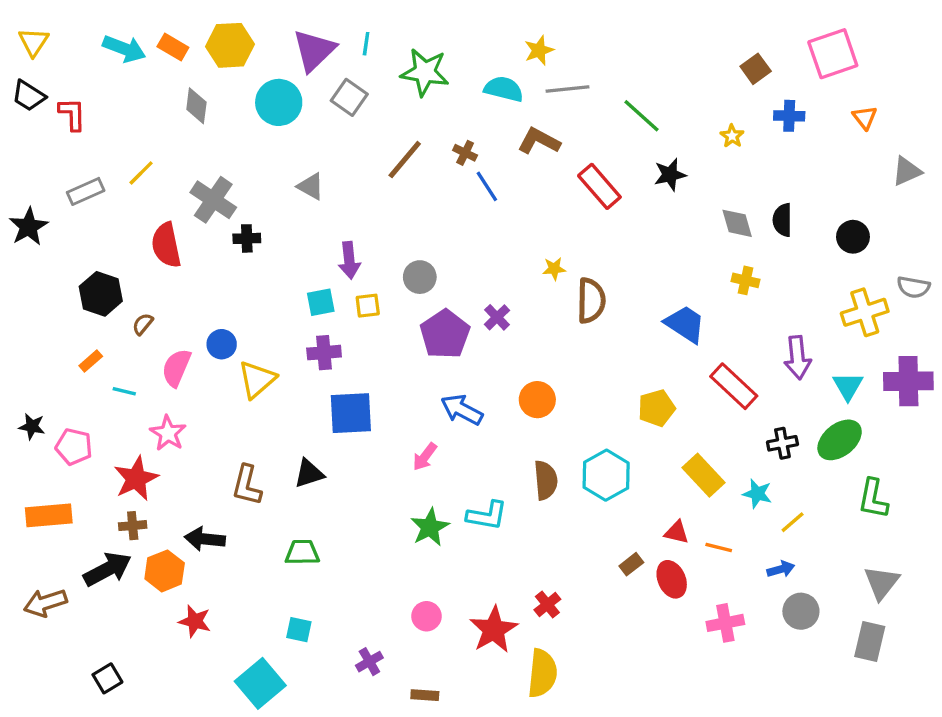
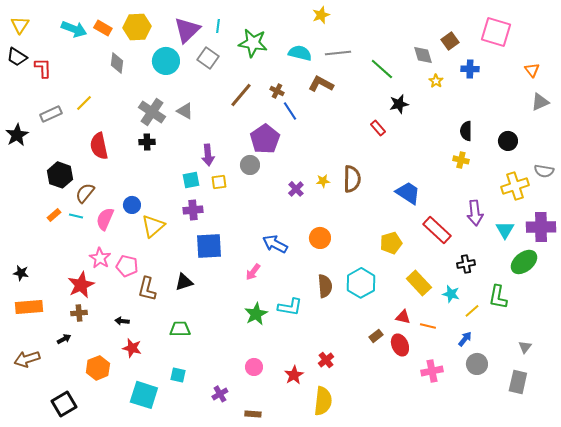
yellow star: (539, 50) -> (321, 15), moved
pink square: (833, 54) -> (496, 32), turned 36
orange triangle: (865, 118) -> (532, 70), moved
red rectangle: (599, 186) -> (378, 128), moved, size x0.6
gray cross: (213, 200) -> (152, 112), moved
gray diamond: (737, 223) -> (423, 55), moved
yellow star: (554, 269) -> (323, 181), moved
yellow cross: (746, 280) -> (461, 160), moved
brown semicircle: (143, 324) -> (85, 193), size x1.5
purple pentagon: (445, 334) -> (265, 139), moved
cyan line: (124, 391) -> (76, 216), moved
black star: (32, 426) -> (21, 273), moved
green ellipse: (840, 440) -> (524, 262), moved
pink pentagon: (74, 447) -> (127, 266), moved
green L-shape: (873, 499) -> (498, 297), moved
black arrow: (205, 539) -> (122, 321), size x0.6
black arrow: (107, 569) -> (64, 339), size x0.5
blue arrow: (781, 569) -> (465, 339), turned -35
orange hexagon: (165, 571) -> (98, 368), moved
gray triangle: (882, 583) -> (525, 347), size x0.6
red star: (195, 621) -> (132, 348), moved
red star: (494, 630) -> (294, 375), size x0.7
black square: (107, 678) -> (64, 404), size x1.4
cyan square: (260, 683) -> (144, 395), moved, turned -32

